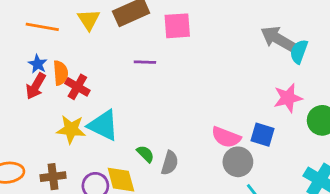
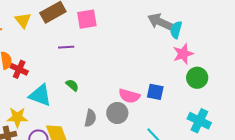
pink star: (288, 98) -> (183, 54), moved
yellow star: (71, 129) -> (17, 117), moved
green semicircle: (145, 154) -> (72, 85), moved
gray circle: (238, 162) -> (117, 113), moved

